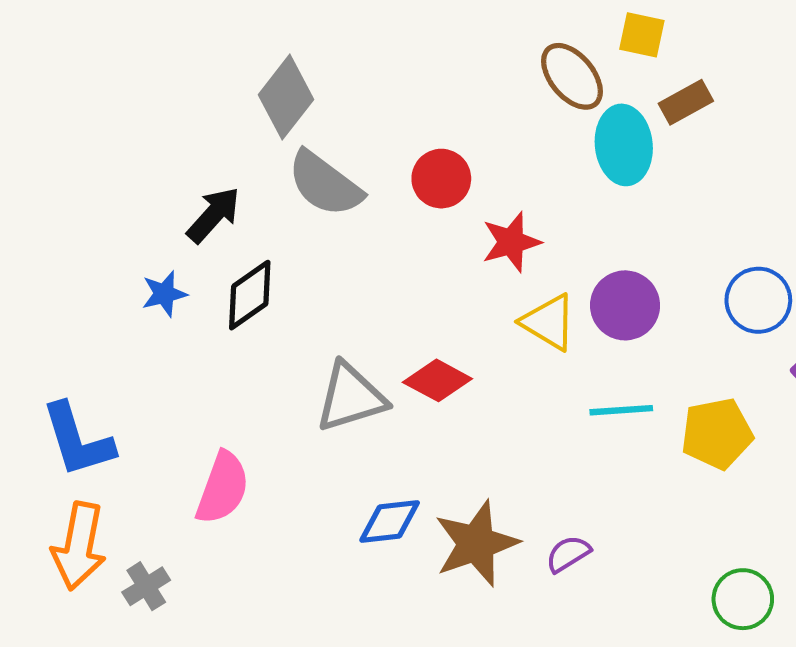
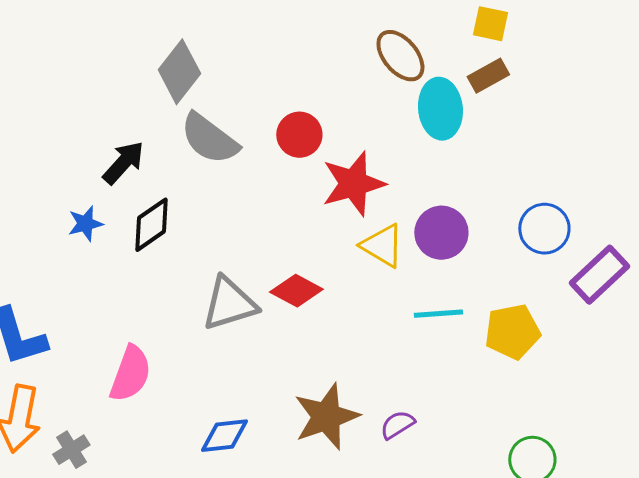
yellow square: (642, 35) -> (490, 24), moved
red star: (511, 242) -> (353, 184), size x1.4
blue diamond: (390, 522) -> (224, 436), moved

